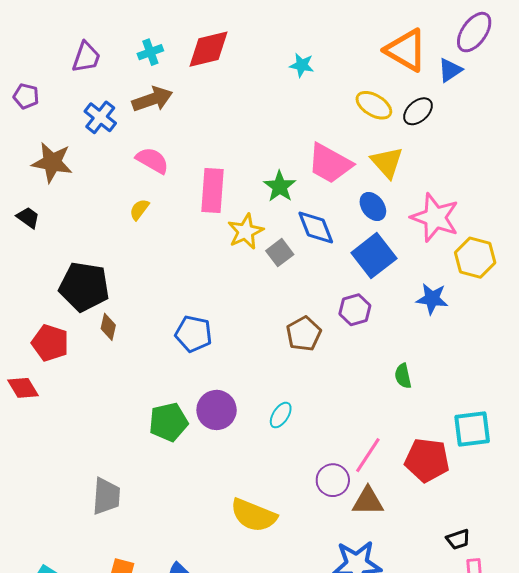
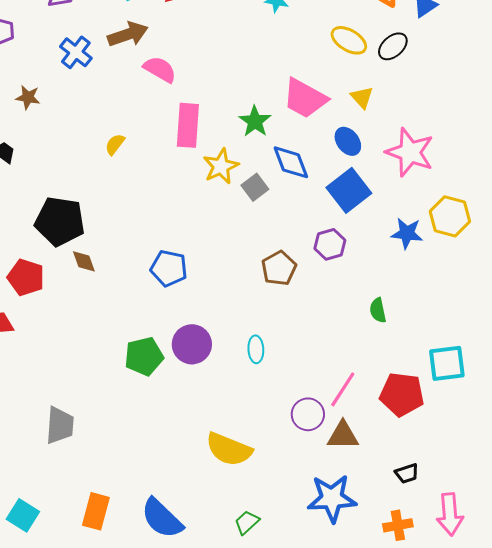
pink semicircle: (152, 160) -> (160, 69), moved
brown star: (52, 162) -> (28, 97), size x0.6
yellow triangle: (387, 162) -> (362, 97), size x0.7
yellow hexagon: (475, 258) -> (450, 216), moved
brown diamond: (108, 327) -> (84, 261), turned -32
cyan ellipse: (281, 415) -> (256, 349), turned -36
gray trapezoid: (106, 496) -> (60, 425), moved
black trapezoid: (458, 539) -> (407, 473), moved

